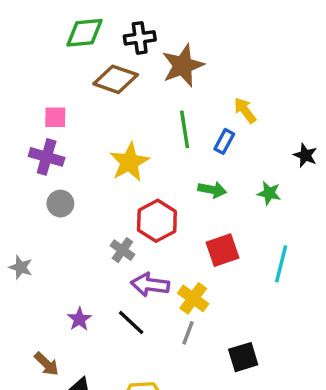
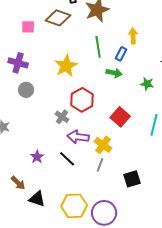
yellow arrow: (245, 110) -> (133, 36), turned 35
pink square: (55, 117) -> (28, 27), moved
green arrow: (212, 190) -> (114, 73), moved
red square: (223, 250) -> (120, 117), turned -30

